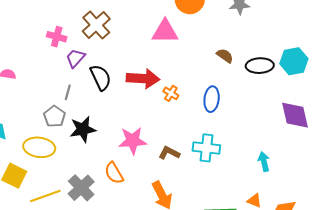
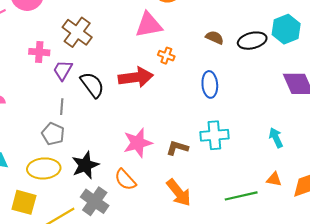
orange cross: (171, 93) -> (166, 56), moved
black star: (83, 129) -> (85, 165), moved

